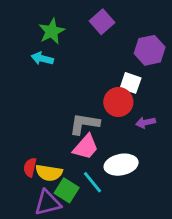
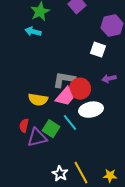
red circle: (118, 102) -> (80, 89), moved
red semicircle: (30, 167) -> (24, 126), moved
yellow semicircle: (49, 173) -> (38, 100), moved

